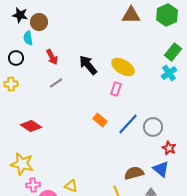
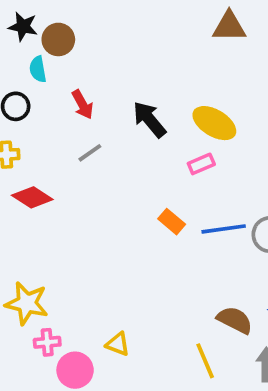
pink rectangle: (116, 89) -> (201, 164), turned 48
blue line: (128, 124) -> (224, 229), turned 40
red diamond: (31, 126) -> (32, 197), moved
brown semicircle: (134, 173) -> (235, 320), turned 42

